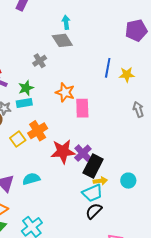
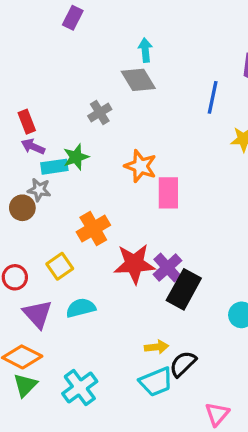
blue line: (108, 68) -> (213, 97), moved
cyan rectangle: (24, 103) -> (54, 167), moved
yellow square: (18, 139) -> (60, 266), moved
yellow arrow: (100, 181) -> (157, 347), moved
cyan trapezoid: (92, 193) -> (156, 382), moved

